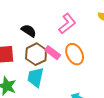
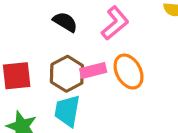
black semicircle: (29, 31) -> (65, 22), moved
pink rectangle: (53, 53) -> (93, 70), turned -49

